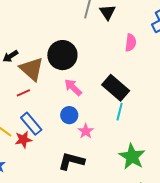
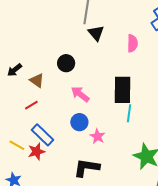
black triangle: (108, 12) -> (96, 33), moved
black circle: (62, 55) -> (66, 63), size x0.6
brown triangle: (32, 69) -> (37, 80), size x0.6
black rectangle: (116, 88) -> (123, 90), turned 56

